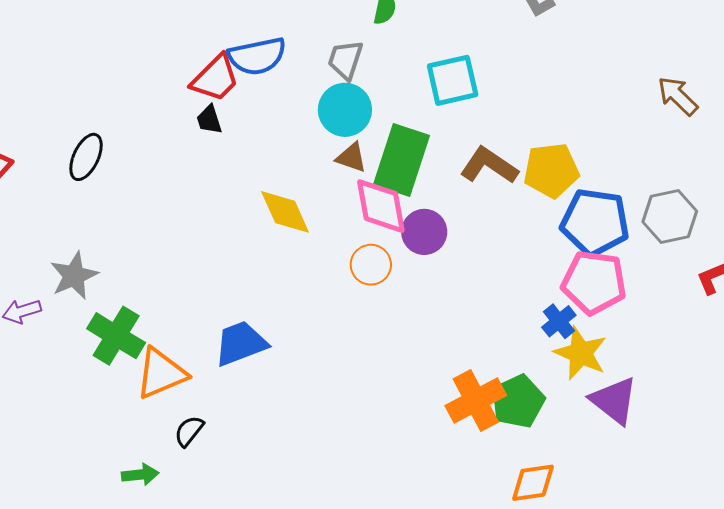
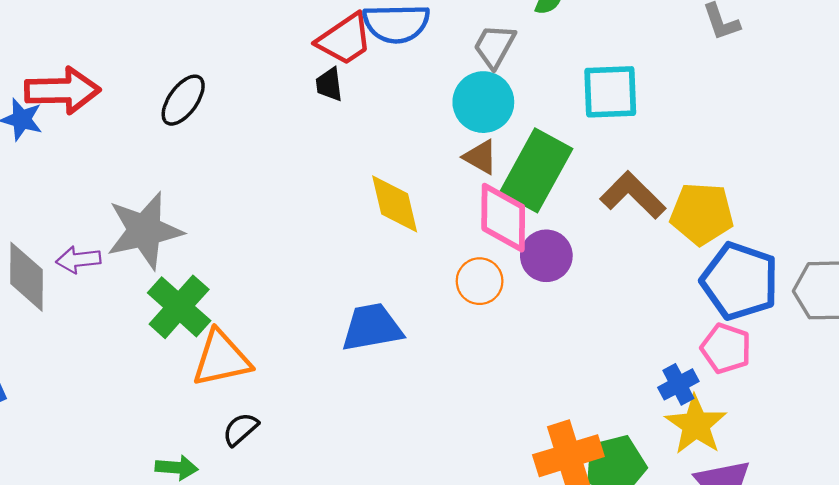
gray star: (74, 276) -> (145, 231), size x1.4
pink pentagon: (594, 282) -> (726, 348), size x0.7
blue trapezoid: (241, 343) -> (372, 327), moved

